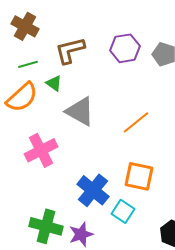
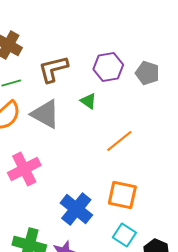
green triangle: (54, 83) -> (88, 101), moved
gray triangle: (80, 111) -> (45, 114), moved
cyan square: (123, 211) -> (124, 235), moved

